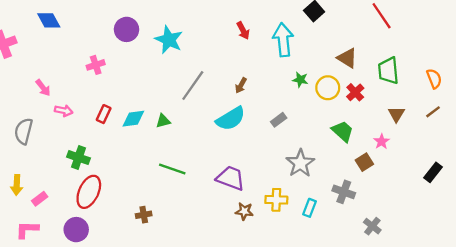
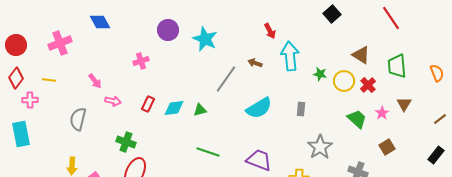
cyan arrow: (283, 40) -> (290, 56), moved
brown arrow: (241, 85) -> (255, 63), moved, turned 80
brown line: (433, 112) -> (440, 119), moved
gray rectangle: (279, 120) -> (301, 109), turned -48
pink star: (382, 142) -> (382, 113), moved
brown square: (364, 162) -> (387, 147), moved

